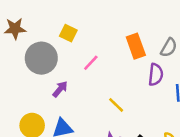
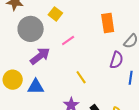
orange rectangle: (136, 46) -> (108, 23), moved
purple arrow: (60, 89) -> (40, 56), size x1.5

